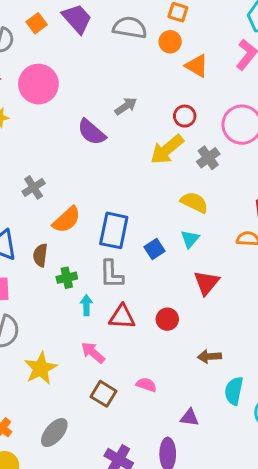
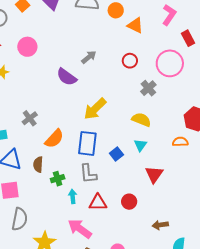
pink circle: (38, 84) -> (27, 47), size x0.7
yellow arrow: (167, 149) -> (95, 109), moved
pink arrow: (93, 353) -> (80, 229), size x1.4

